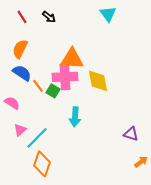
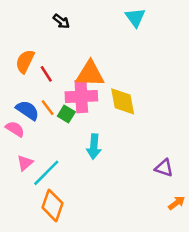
red line: (22, 17) -> (46, 74), moved
blue semicircle: (22, 73) -> (27, 110), moved

